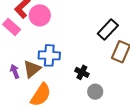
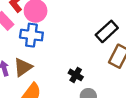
blue cross: (49, 55) -> (31, 35), moved

